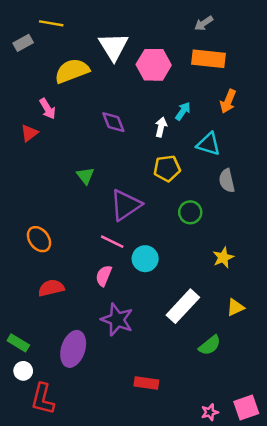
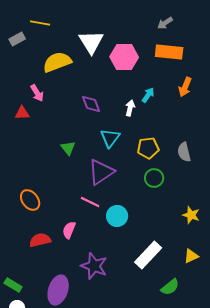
red triangle: (29, 133) -> (22, 113), turned 35
cyan triangle: (209, 144) -> (110, 138), moved, turned 50
yellow pentagon: (167, 168) -> (148, 148), moved
yellow star: (223, 257) -> (191, 215), moved, turned -30
pink semicircle: (104, 276) -> (69, 230), moved

